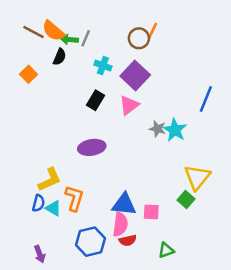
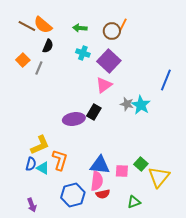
gray line: (86, 38) -> (39, 68), moved
green arrow: (69, 40) -> (80, 28), moved
black rectangle: (95, 100) -> (94, 112), moved
yellow triangle: (197, 177) -> (159, 177), moved
green square: (186, 199) -> (141, 164), moved

